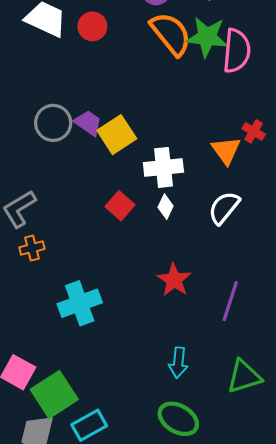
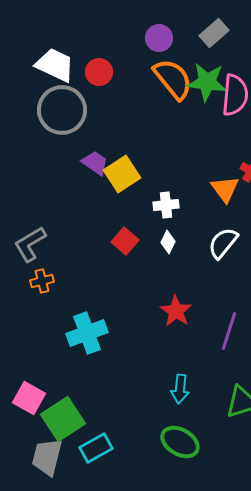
gray circle: (53, 123) -> (62, 110), moved, size x1.4
white cross: (163, 167) -> (166, 205), size x0.7

